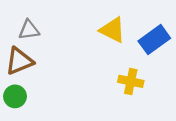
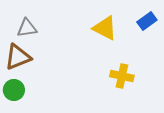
blue rectangle: (154, 40) -> (147, 21), moved, size x0.7

